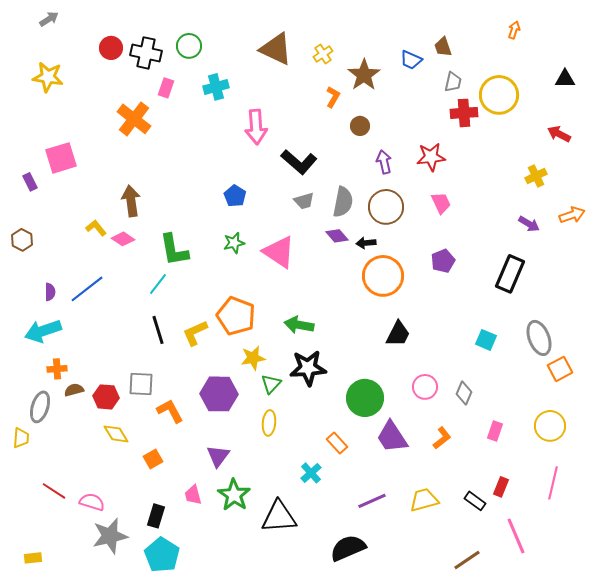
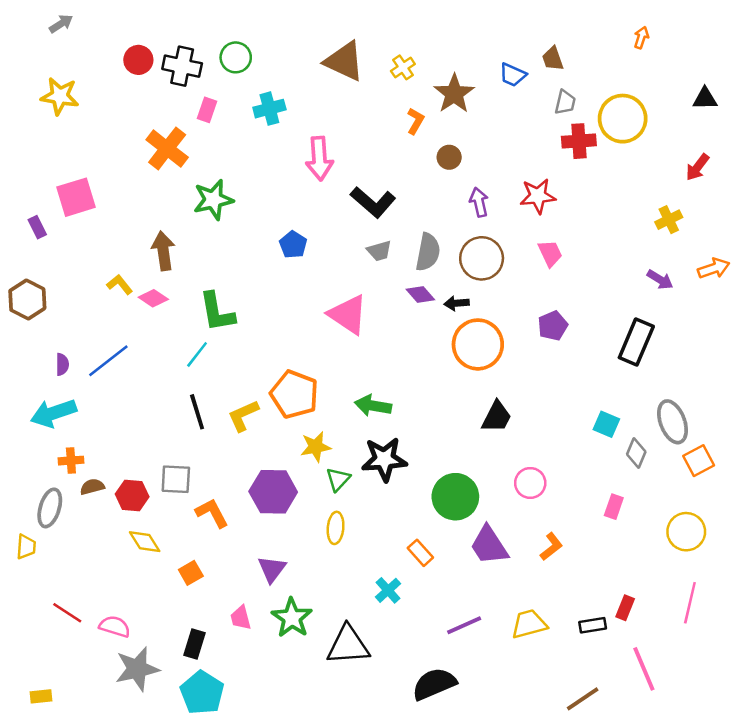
red arrow: (559, 134) -> (697, 167), turned -80
brown hexagon: (22, 240) -> (27, 300), size x1.4
green star: (234, 243) -> (213, 200), moved, size x1.5
gray diamond: (464, 393) -> (636, 453), moved
pink rectangle: (495, 431) -> (614, 507), moved
black rectangle: (475, 501) -> (593, 625), turned -45

